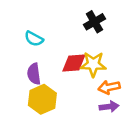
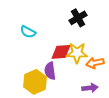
purple semicircle: (34, 74) -> (50, 71), moved
orange arrow: (109, 87) -> (95, 63), moved

